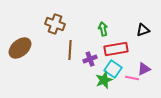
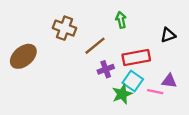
green arrow: (103, 29) -> (121, 20), moved
brown line: (70, 50) -> (95, 46), moved, turned 48
purple triangle: (144, 69) -> (169, 81), turned 32

